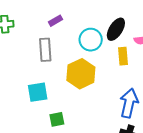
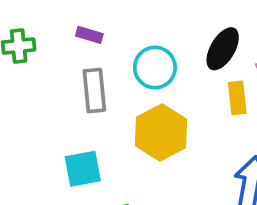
purple rectangle: (55, 21) -> (89, 35), moved, turned 48
cyan circle: (91, 40) -> (155, 68), moved

